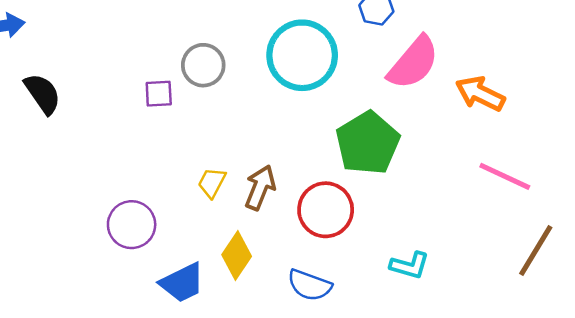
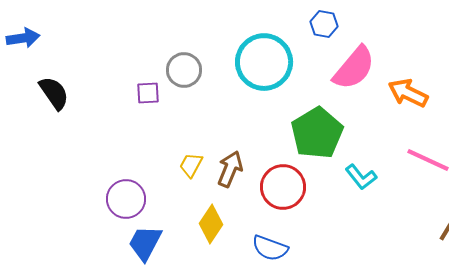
cyan L-shape: (410, 265) -> (361, 177), moved, turned 36
blue trapezoid: (182, 283) -> (145, 243), moved, turned 144

